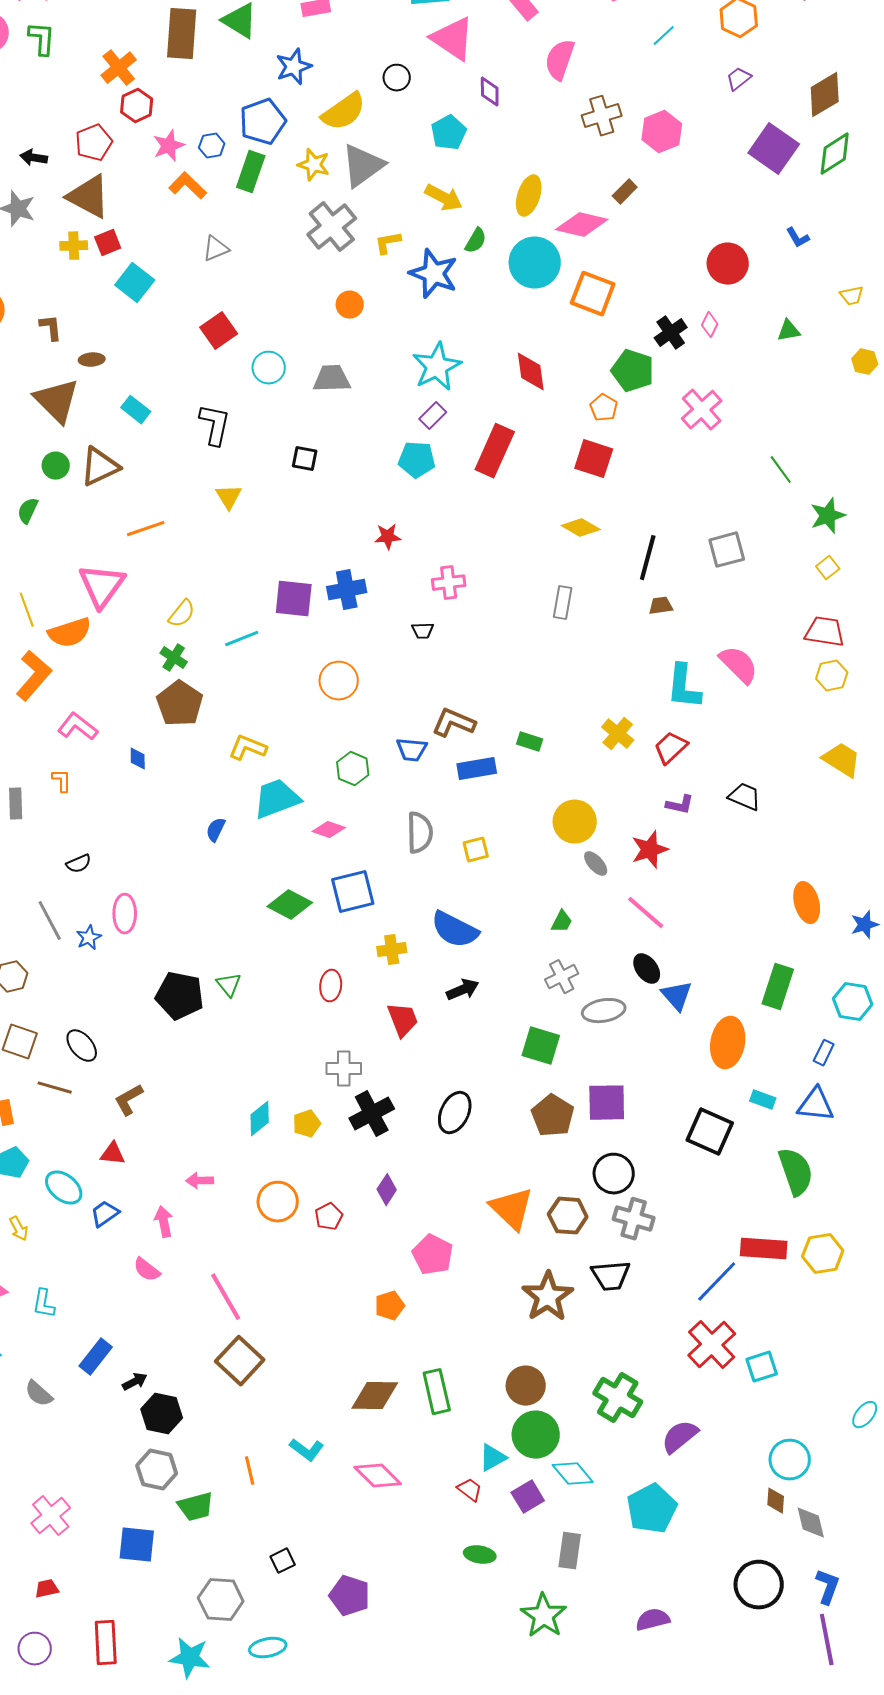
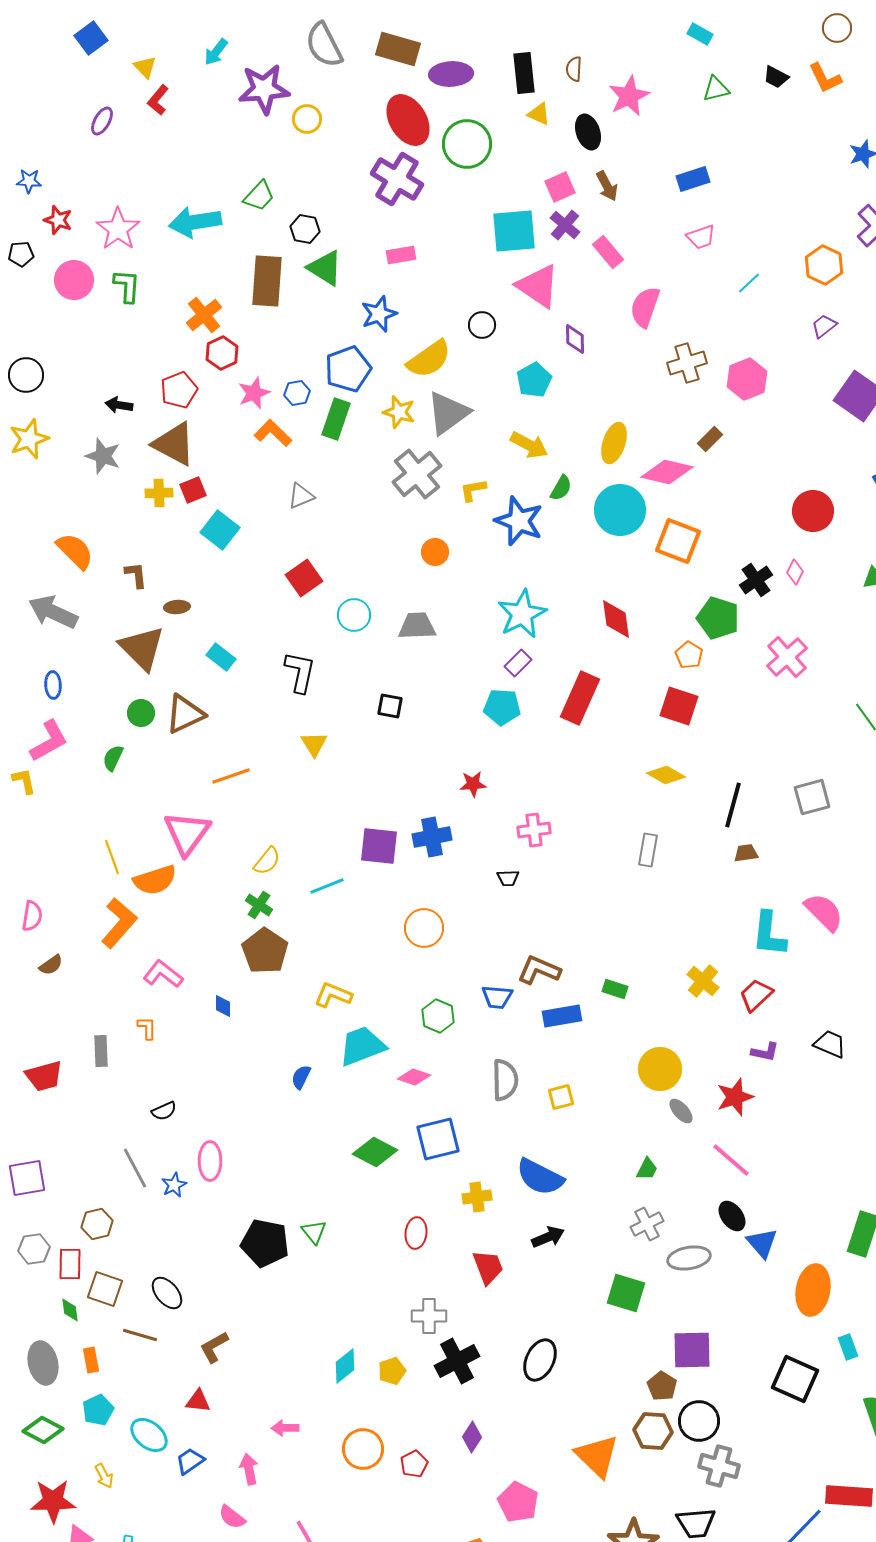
cyan rectangle: (763, 1100) -> (848, 1347), turned 50
brown pentagon: (553, 1116) -> (662, 1386), moved, size x0.7
brown hexagon: (568, 1216) -> (653, 1431), moved

